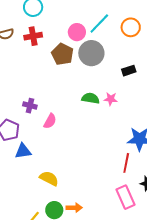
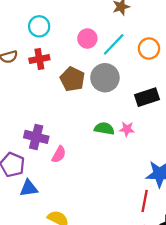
pink circle: (77, 32) -> (87, 38), moved
black rectangle: (129, 71) -> (147, 97), size x1.5
purple cross: (30, 106) -> (36, 137), size x1.5

